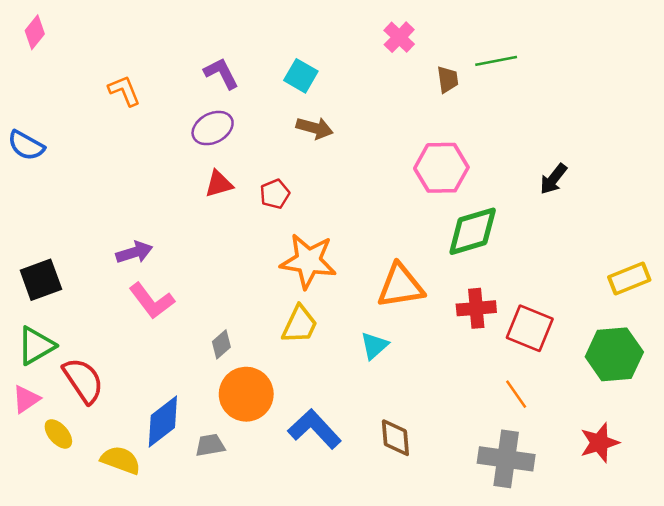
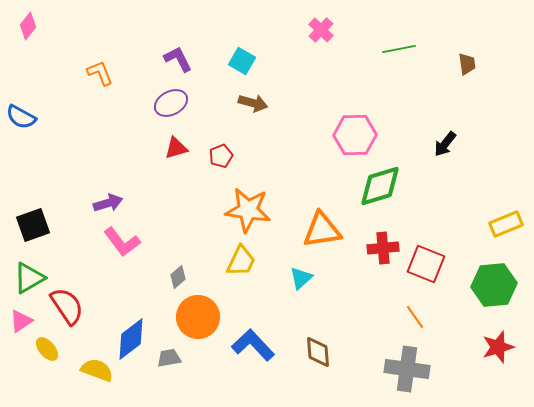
brown trapezoid: (448, 80) -> (467, 64), moved
red star: (599, 443) -> (498, 347), moved

